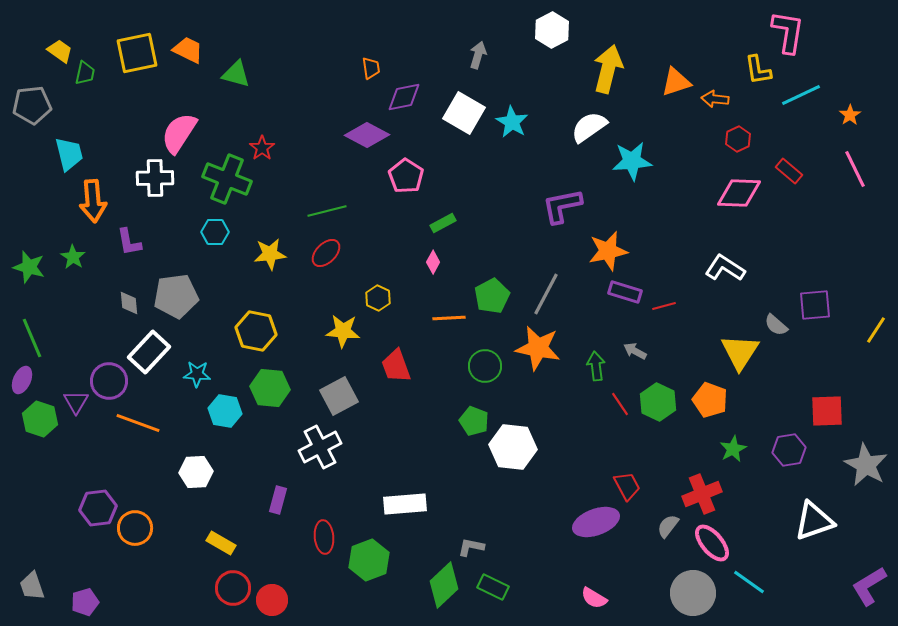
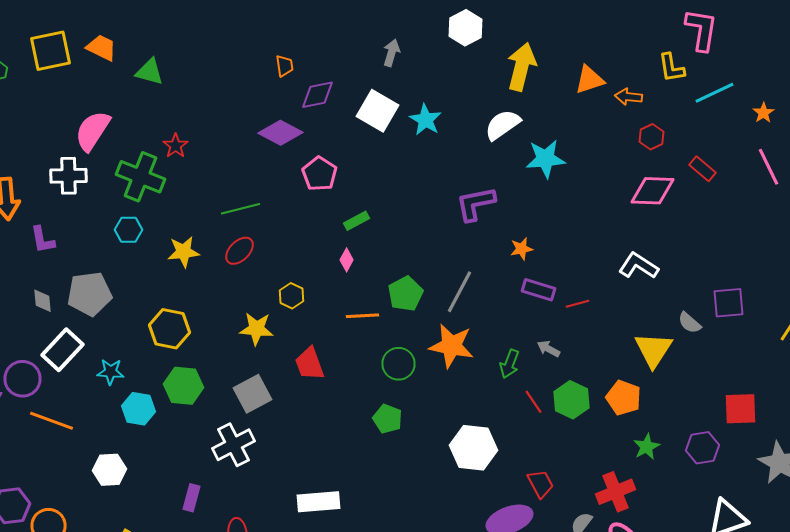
orange star: (608, 251) -> (522, 249), size x0.6
green arrow: (596, 366) -> (510, 364), turned -152
white hexagon: (513, 447) -> (474, 448), moved

